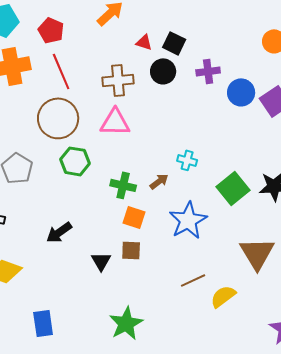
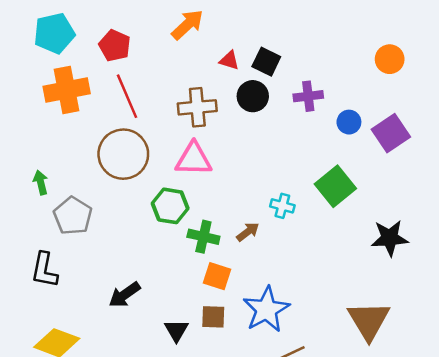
blue circle: (241, 92) -> (349, 122), size x0.7
green hexagon: (75, 161) -> (170, 206), moved
green square: (233, 188) -> (335, 186), moved
blue star: (188, 220) -> (266, 309), moved

